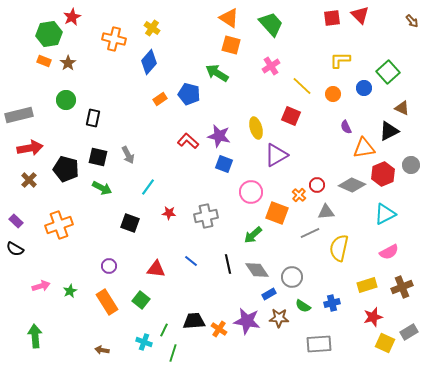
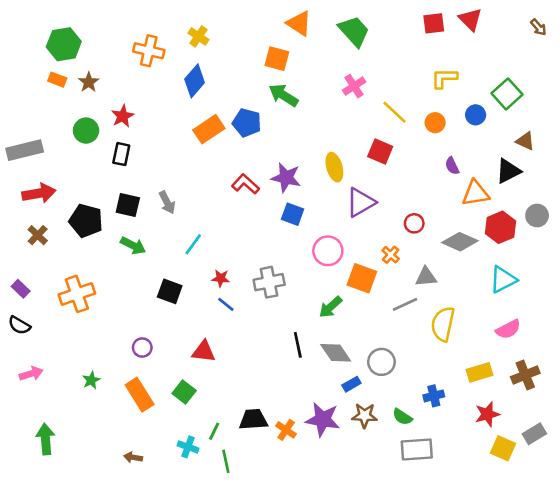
red star: (72, 17) -> (123, 116), moved
orange square: (231, 45) -> (277, 59), moved
orange rectangle: (160, 99) -> (209, 129), size x1.6
red circle: (317, 185) -> (414, 223), moved
blue line: (191, 261) -> (226, 304), moved
pink arrow: (41, 286) -> (31, 374), moved
green semicircle: (303, 306) -> (402, 417), moved
green line: (173, 353) -> (226, 461), turned -30

